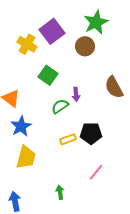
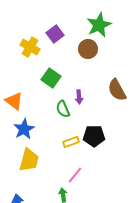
purple square: (52, 31) -> (55, 34), size x0.7
green semicircle: (60, 106) -> (63, 109), turned -78
pink line: (96, 172) -> (75, 175), moved

